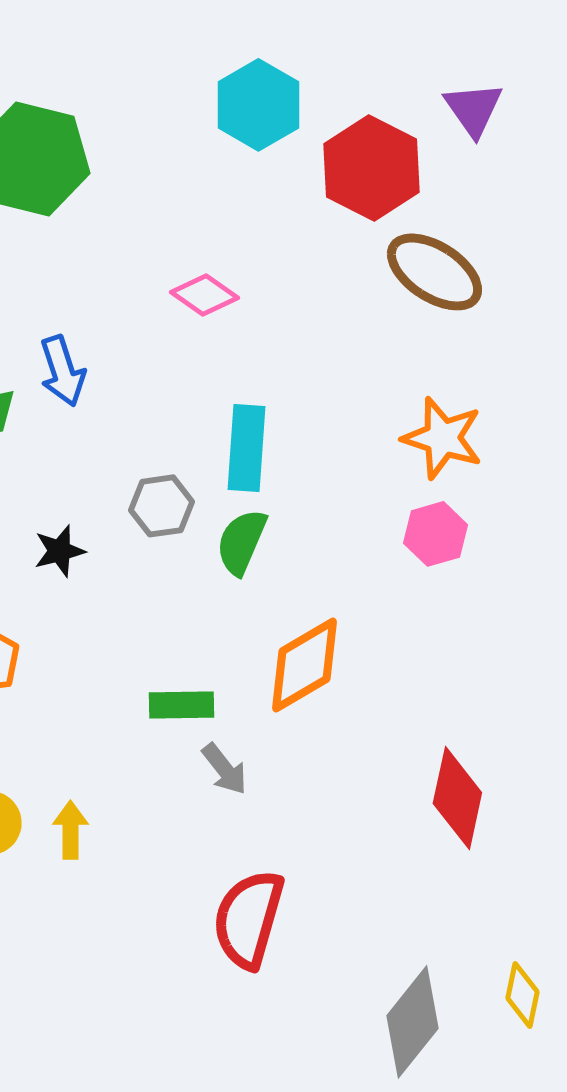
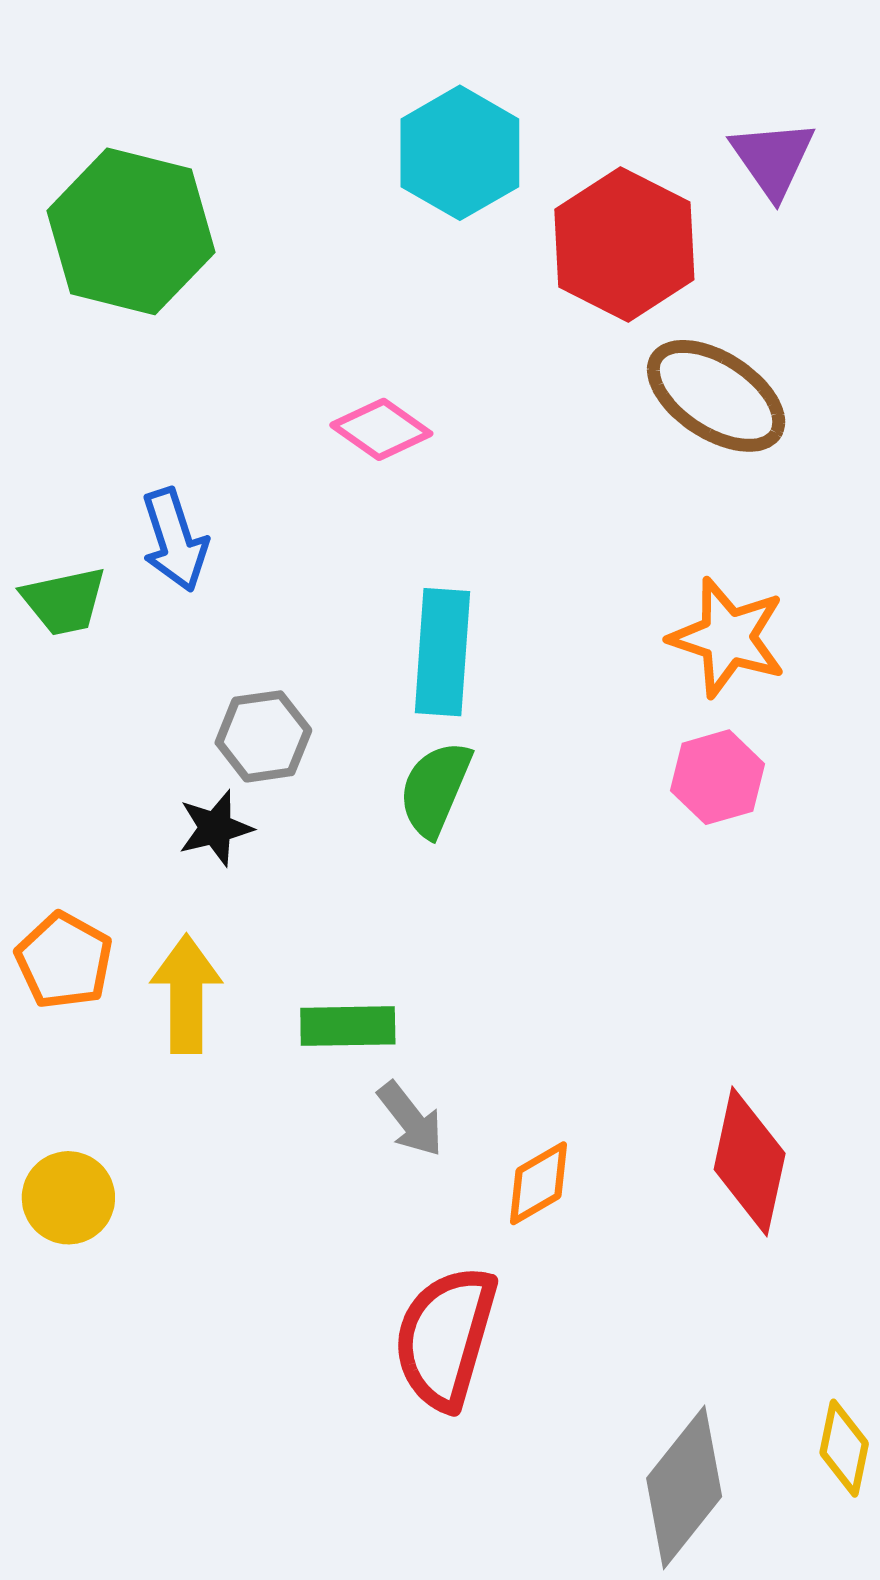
gray hexagon: (161, 506) -> (263, 736), moved
black star: (59, 551) -> (215, 828), moved
orange diamond: (304, 665) -> (539, 1183), moved, size x0.6
yellow arrow: (70, 830) -> (186, 994), moved, size x1.4

